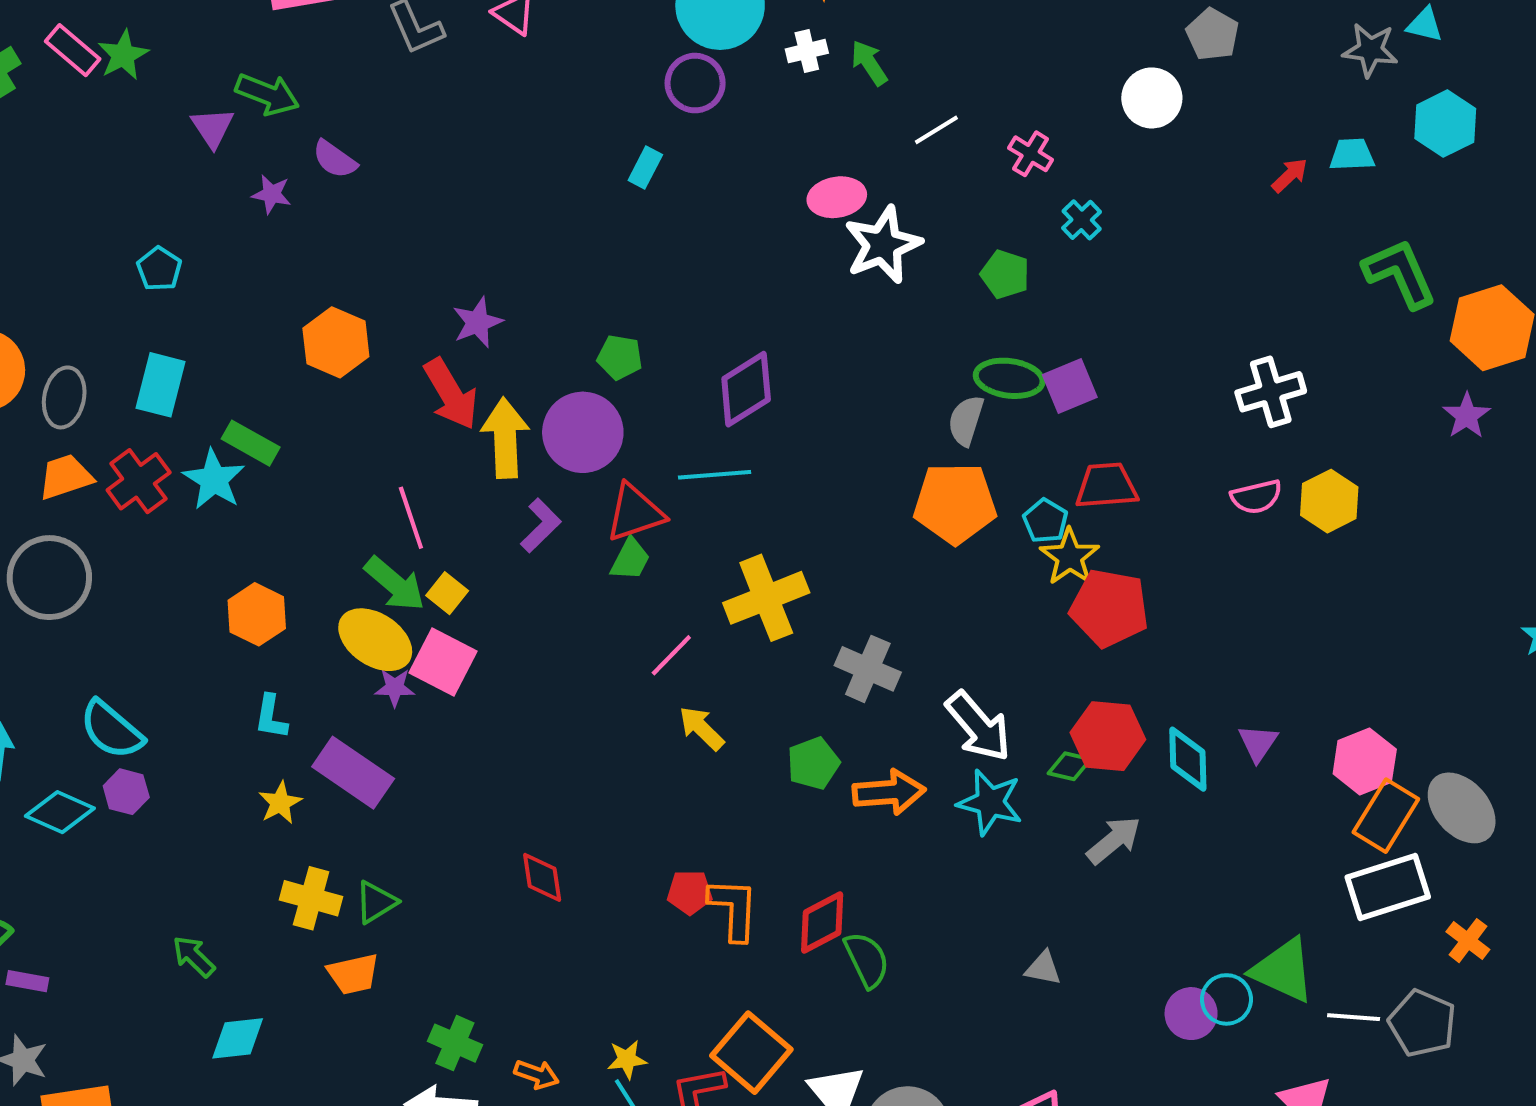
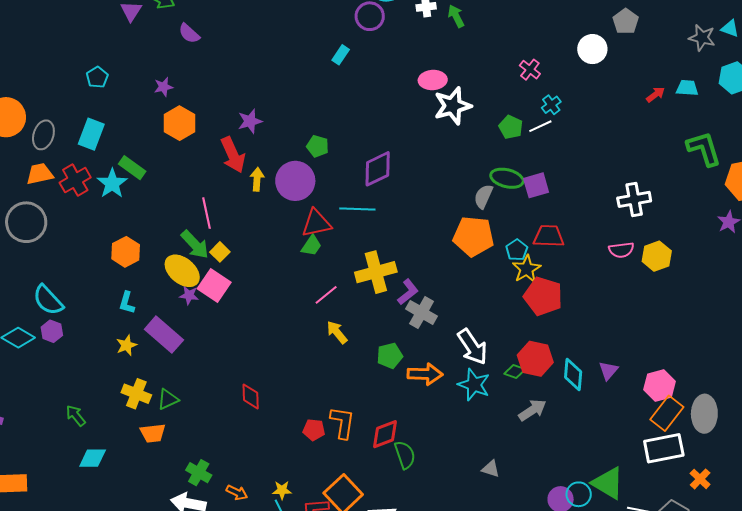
white line: (936, 130) -> (540, 126), moved
purple star: (272, 194) -> (164, 87), moved, turned -30
yellow arrow: (505, 438) -> (257, 179), size x0.6
purple L-shape: (541, 525) -> (408, 292), moved
gray ellipse: (1462, 808) -> (704, 414), turned 36
red pentagon: (690, 892) -> (314, 430), moved

